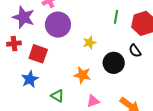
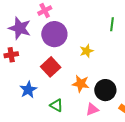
red square: (38, 54) -> (51, 67), moved, turned 30
black circle: (114, 63) -> (105, 90), moved

